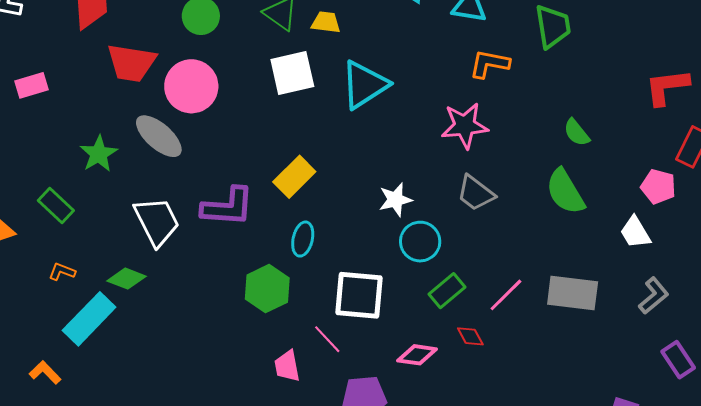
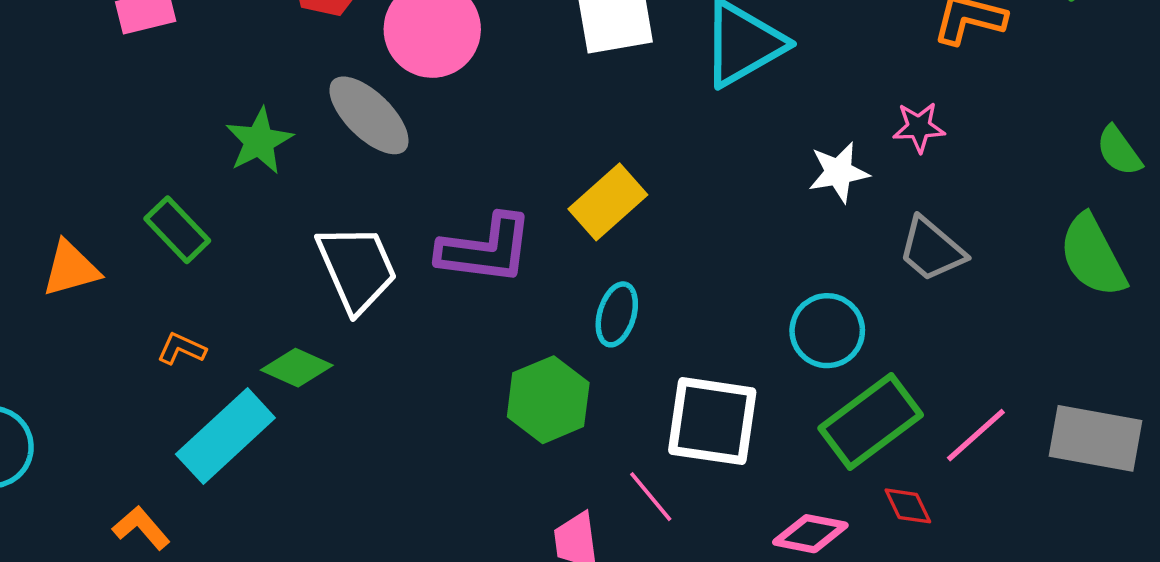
pink star: (465, 126) -> (919, 127), size x0.6
white star: (395, 200) -> (839, 172), moved
green rectangle: (447, 291) -> (871, 422), size x1.5

